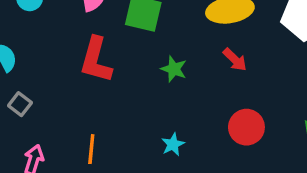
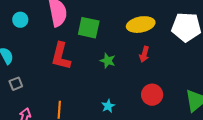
red arrow: (235, 60) -> (144, 54), turned 63
gray square: (20, 104) -> (16, 84), turned 32

